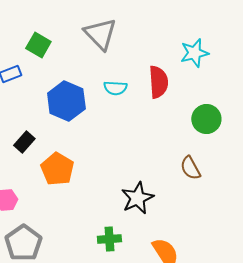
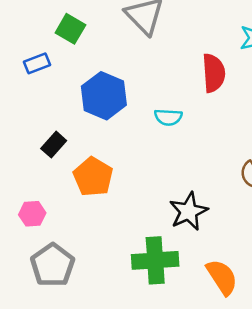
cyan semicircle: (115, 88) -> (168, 117), moved
green cross: (109, 239) -> (155, 260), size x1.6

